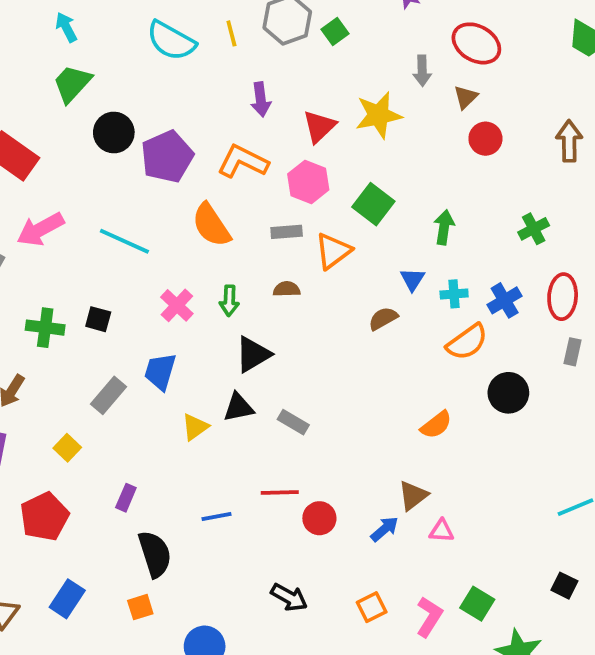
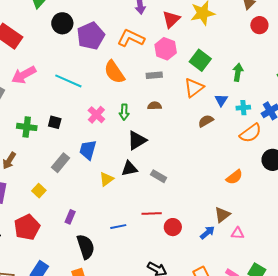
orange triangle: (333, 251) -> (194, 88), moved

